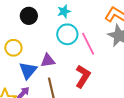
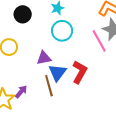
pink line: (88, 44) -> (99, 41), moved
blue triangle: (28, 70) -> (57, 73), moved

